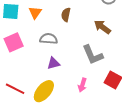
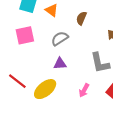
orange triangle: (35, 13) -> (52, 10), turned -40
gray semicircle: (49, 39) -> (60, 39), turned -48

